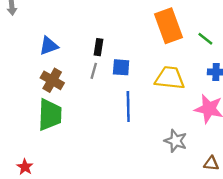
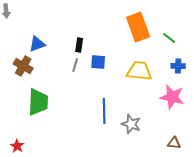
brown cross: (52, 80) -> (23, 66), moved
blue line: (128, 106) -> (104, 111), moved
gray star: (176, 141) -> (131, 124), moved

